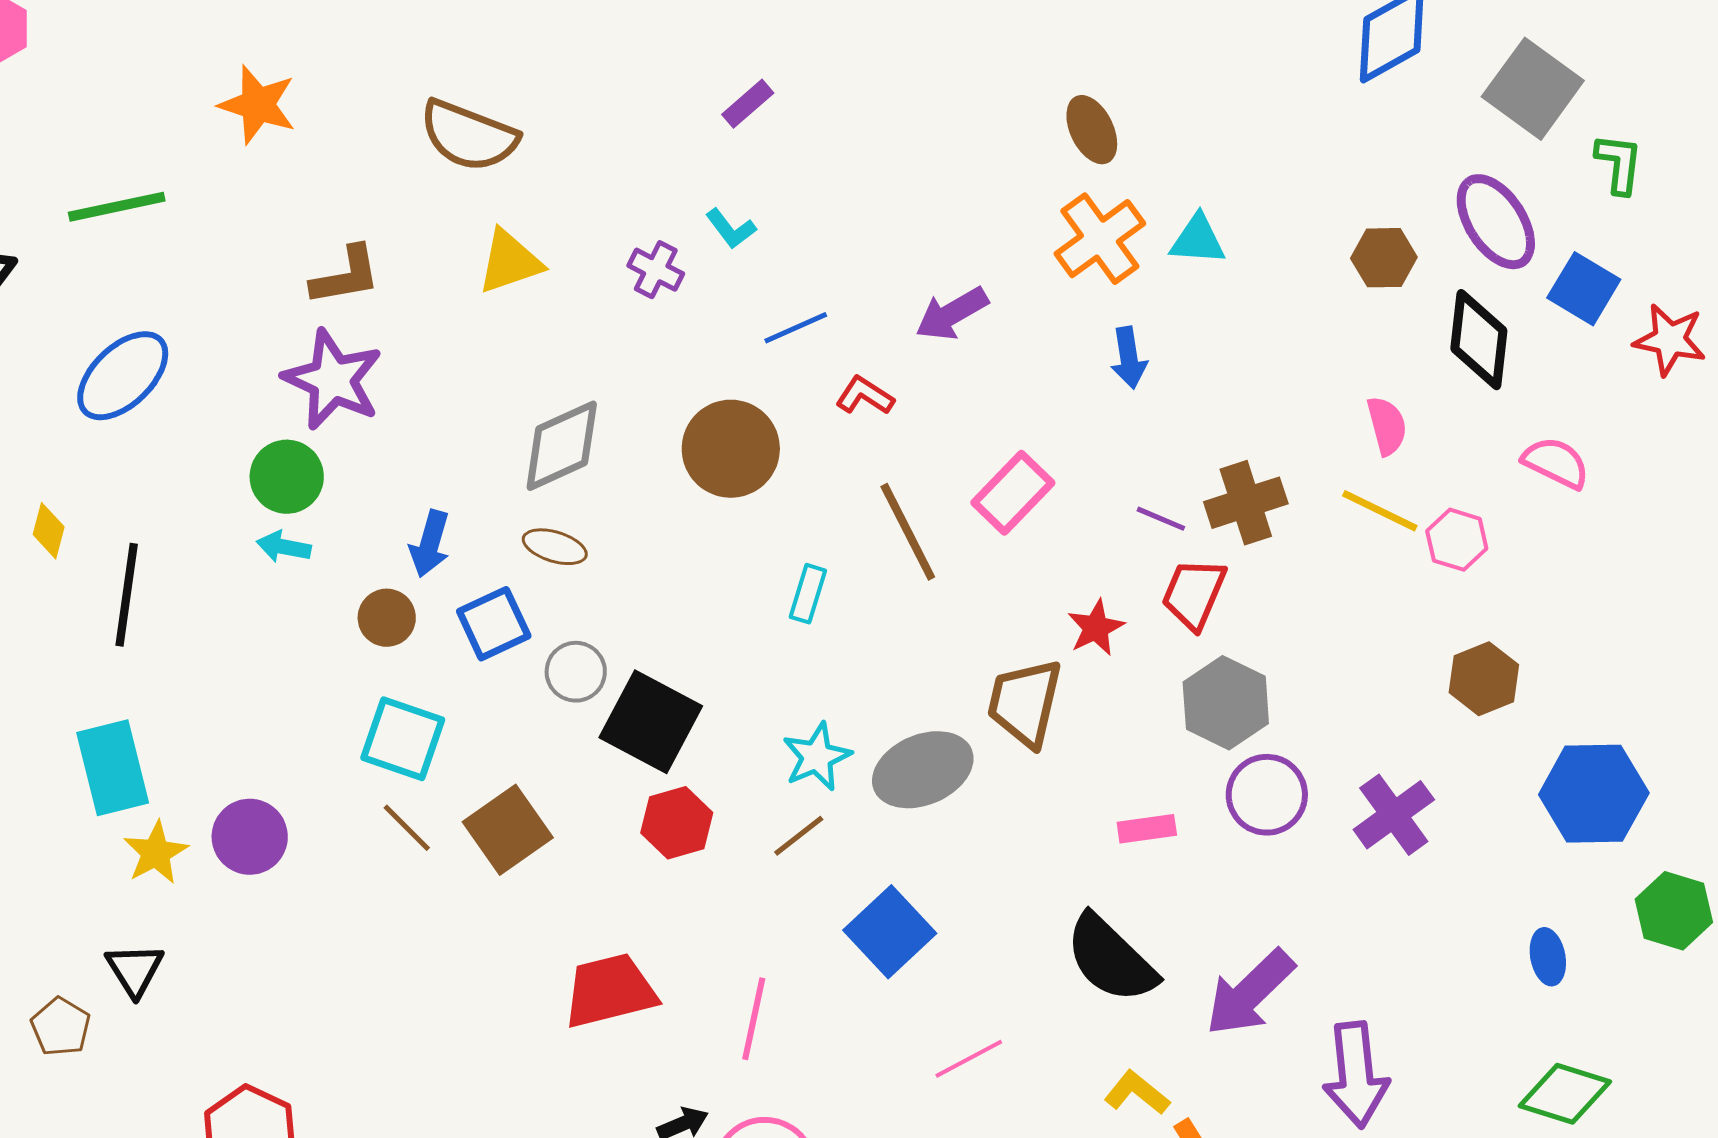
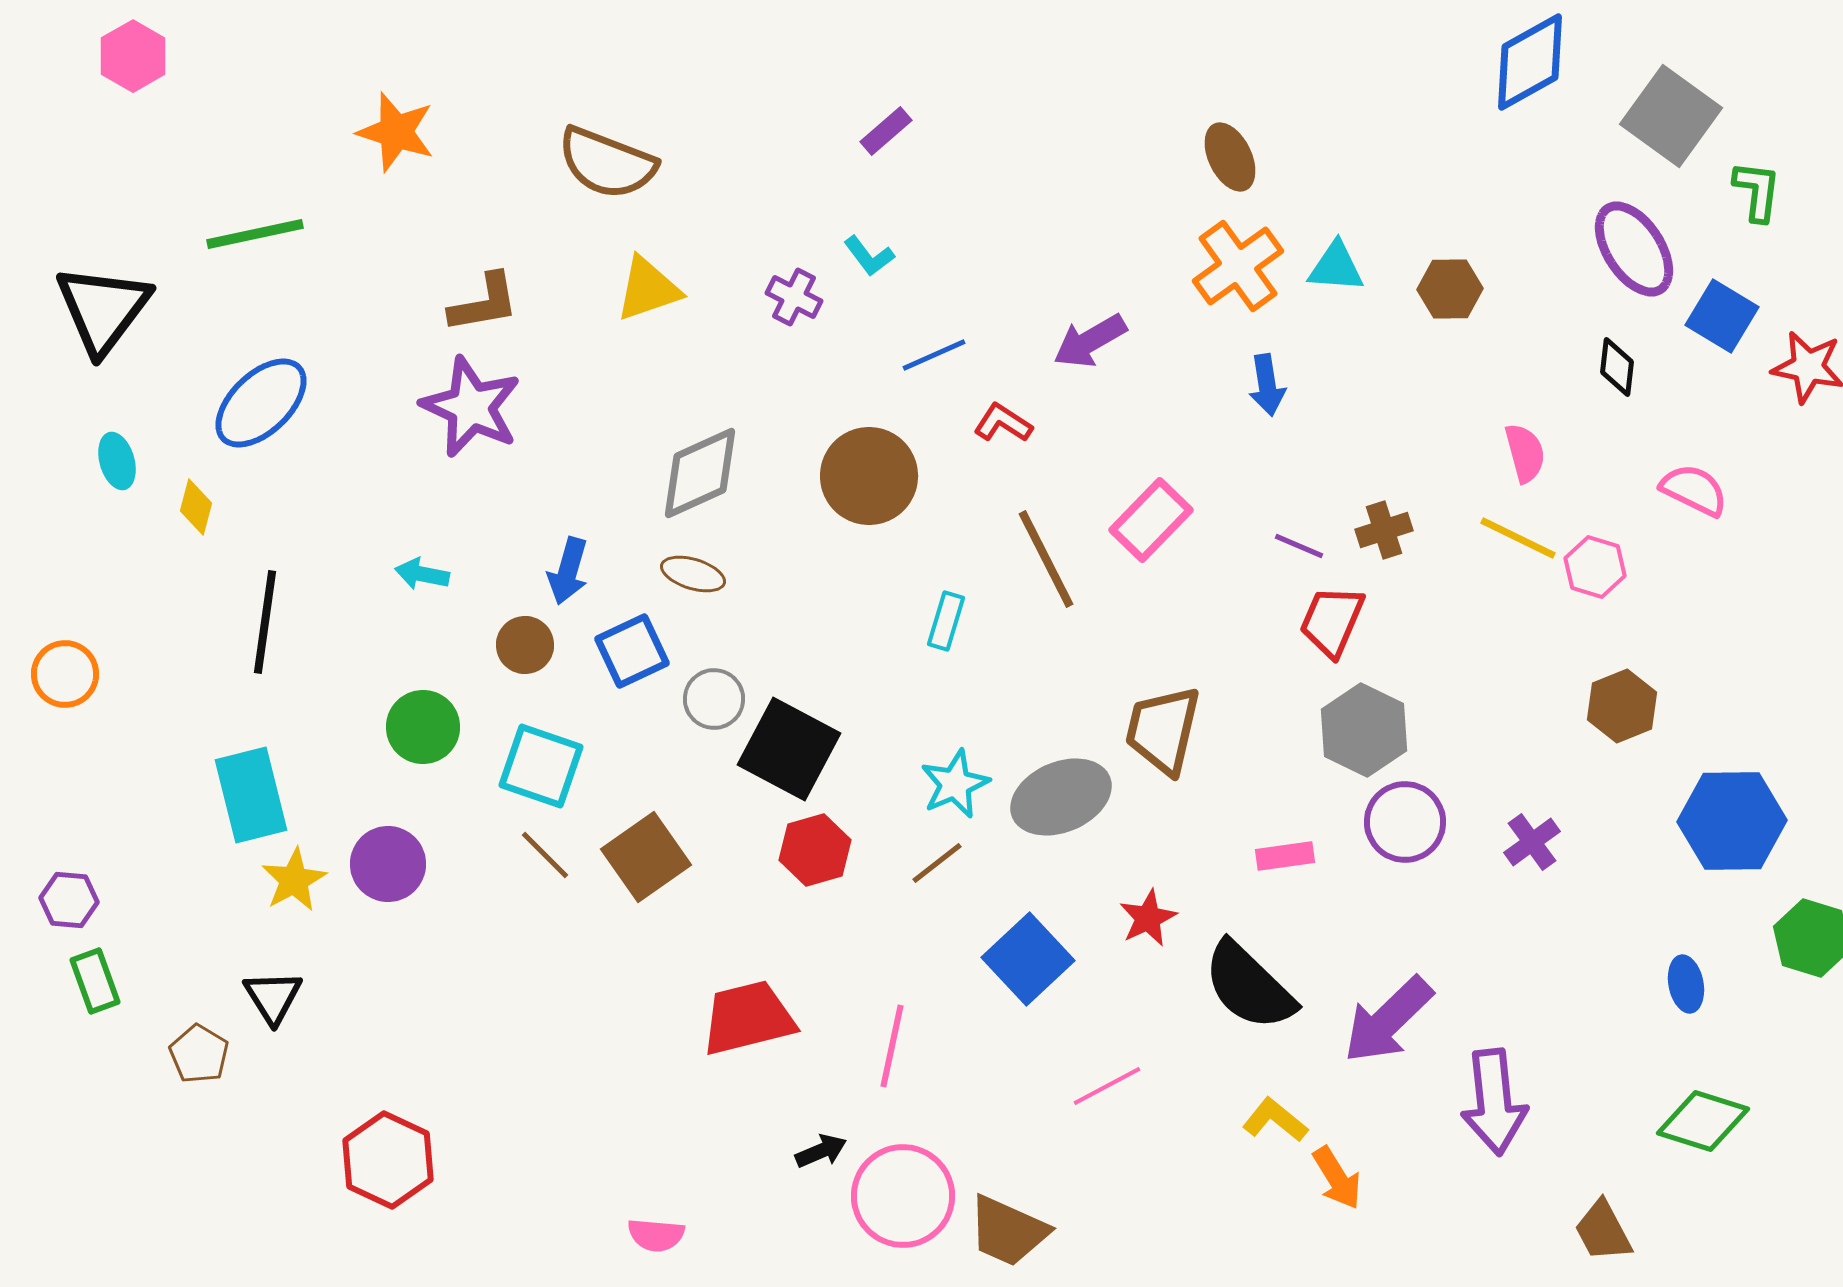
brown hexagon: (1384, 258) -> (1450, 289), moved
black diamond: (1479, 340) -> (1617, 367), size x0.6
green circle: (287, 477) -> (423, 727), moved
brown cross: (1246, 503) -> (1384, 530), size x0.7
yellow diamond: (49, 531) -> (196, 507), moved
red star: (1096, 628) -> (1148, 918), moved
purple cross: (1394, 815) -> (1532, 842), size x0.7

